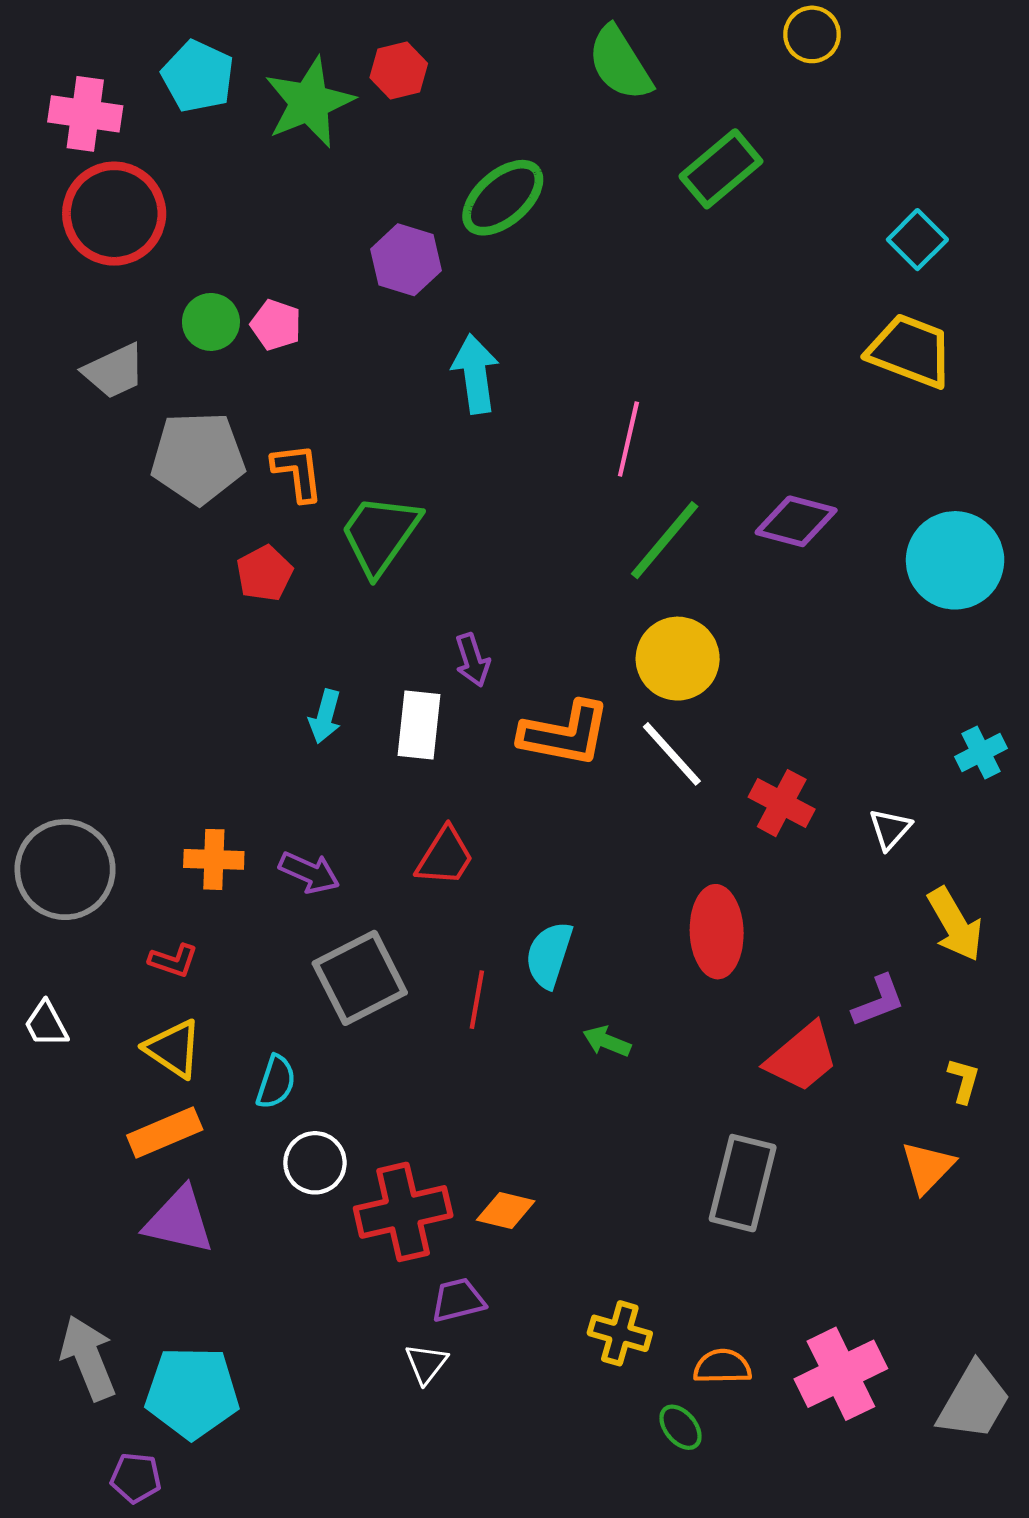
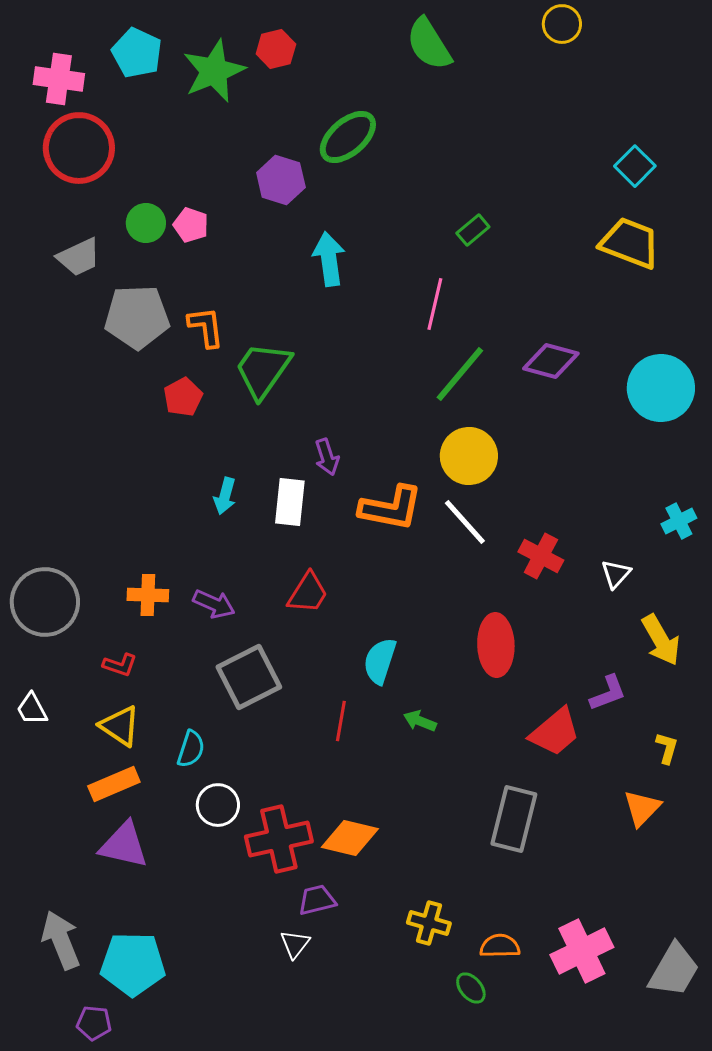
green rectangle: (721, 169) -> (473, 230), moved, size x0.6
red line: (477, 1000) -> (341, 721), moved
orange diamond: (506, 1210) -> (350, 838), size x1.4

